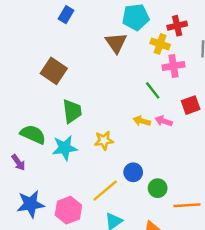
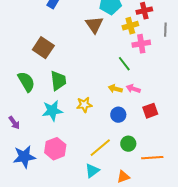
yellow cross: (160, 44) -> (130, 26), turned -35
red square: (191, 105) -> (150, 111), moved
green semicircle: (33, 134) -> (26, 82), moved, turned 35
blue circle: (133, 172) -> (118, 115), moved
yellow line: (105, 191) -> (100, 148), moved
pink hexagon: (68, 210) -> (55, 149), moved

